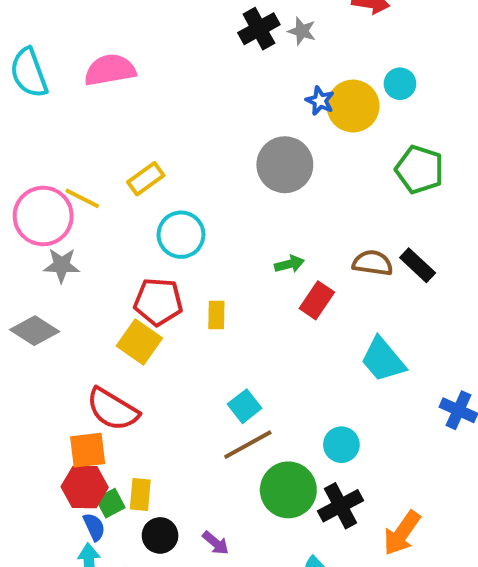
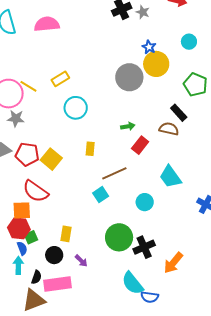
yellow circle: (353, 106) -> (156, 64), moved
black rectangle: (418, 265) -> (179, 113), moved
red pentagon: (158, 302) -> (27, 154), moved
brown line: (248, 445) -> (114, 173), moved
cyan circle: (341, 445) -> (145, 202), moved
yellow rectangle: (140, 494) -> (66, 234), moved

